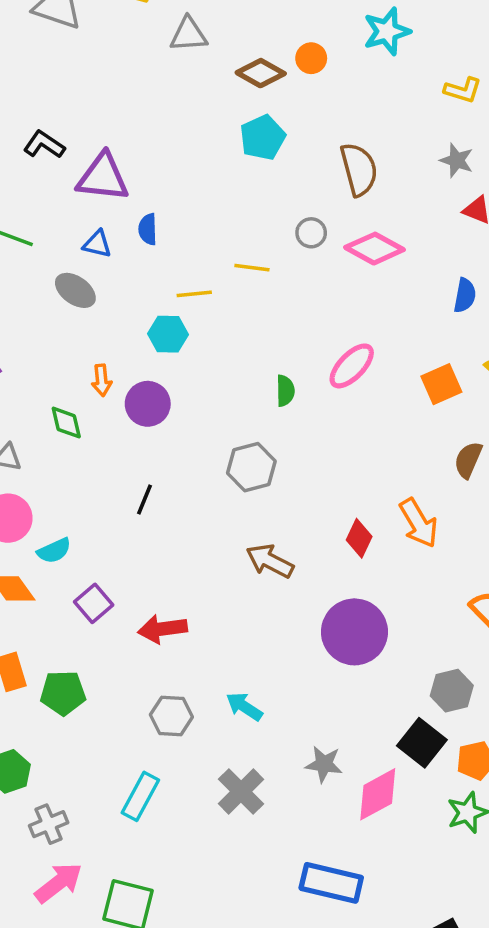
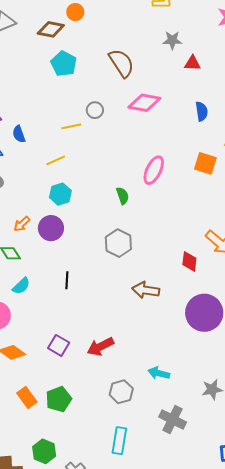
gray circle: (311, 233) -> (95, 110), moved
yellow line: (252, 268) -> (71, 126), moved
cyan hexagon: (168, 334) -> (60, 194), moved
orange arrow: (102, 380) -> (22, 224), turned 72
orange square: (441, 384) -> (205, 163), turned -30
cyan semicircle: (54, 551) -> (21, 286), moved

